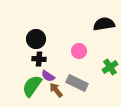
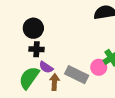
pink circle: (79, 51) -> (99, 67), moved
brown arrow: (56, 90) -> (54, 82), turned 42

